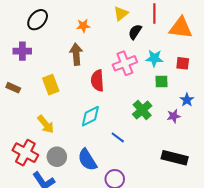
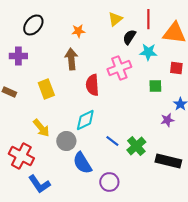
cyan star: (154, 58) -> (148, 52), moved
green cross: (142, 110) -> (136, 146), moved
gray circle: (57, 157) -> (66, 141), moved

